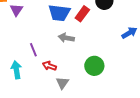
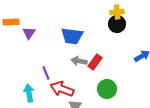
red rectangle: (82, 14) -> (95, 62), moved
red arrow: (49, 66) -> (62, 89), size x1.6

